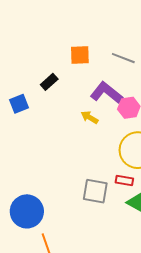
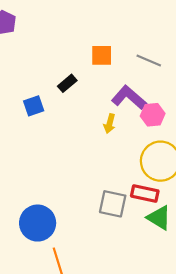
yellow arrow: (90, 117) -> (110, 124), turned -108
red rectangle: (124, 180) -> (145, 193), size x1.4

